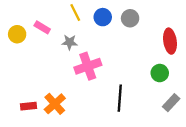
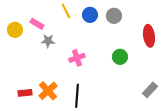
gray star: (70, 42) -> (48, 41), moved
pink cross: (88, 66) -> (77, 58), size x0.7
green circle: (160, 73) -> (120, 57), moved
black line: (120, 98) -> (77, 96), moved

